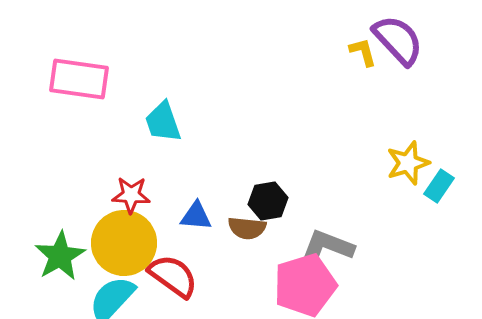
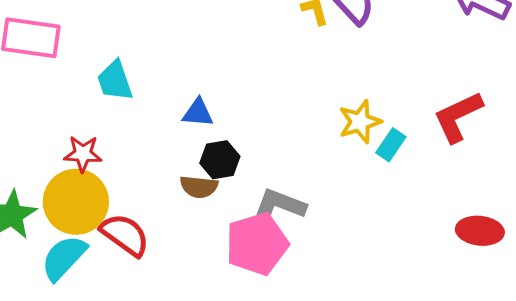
blue triangle: (196, 216) -> (198, 113), moved

